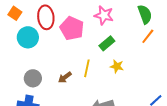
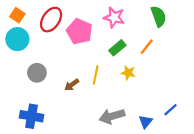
red ellipse: (46, 17) -> (51, 20), turned 40
orange line: (148, 36) -> (147, 47), moved
cyan circle: (28, 37) -> (17, 39), moved
gray circle: (33, 78) -> (37, 73), moved

